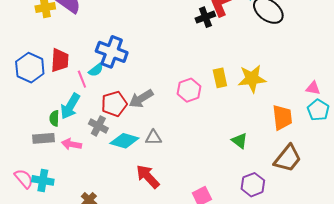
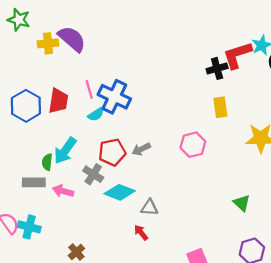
yellow rectangle: (220, 78) -> (220, 107), moved
pink line: (82, 79) -> (89, 89), moved
gray arrow: (141, 99) -> (141, 149), size x0.7
gray triangle: (153, 137) -> (149, 208), moved
red arrow: (148, 177) -> (141, 233), size x0.6

